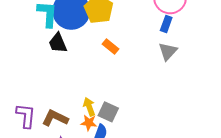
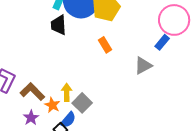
gray triangle: (168, 51) -> (143, 66), moved
orange star: (89, 123) -> (52, 105), moved

